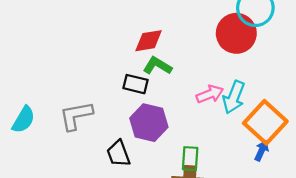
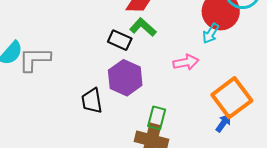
cyan arrow: (234, 97) -> (211, 33), moved, size x0.7
gray L-shape: (76, 116) -> (34, 59), moved

